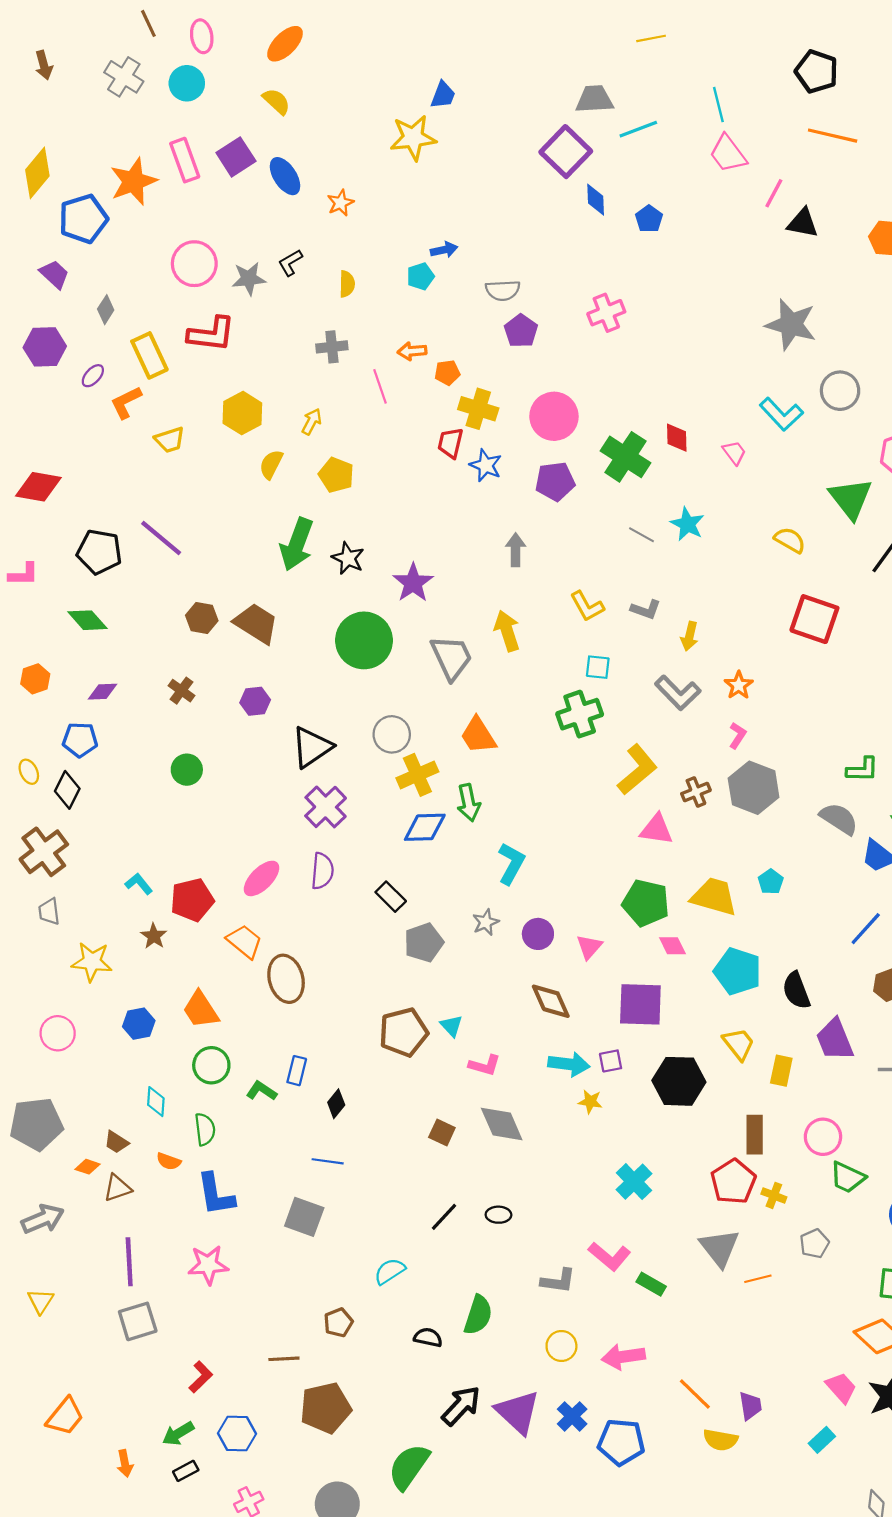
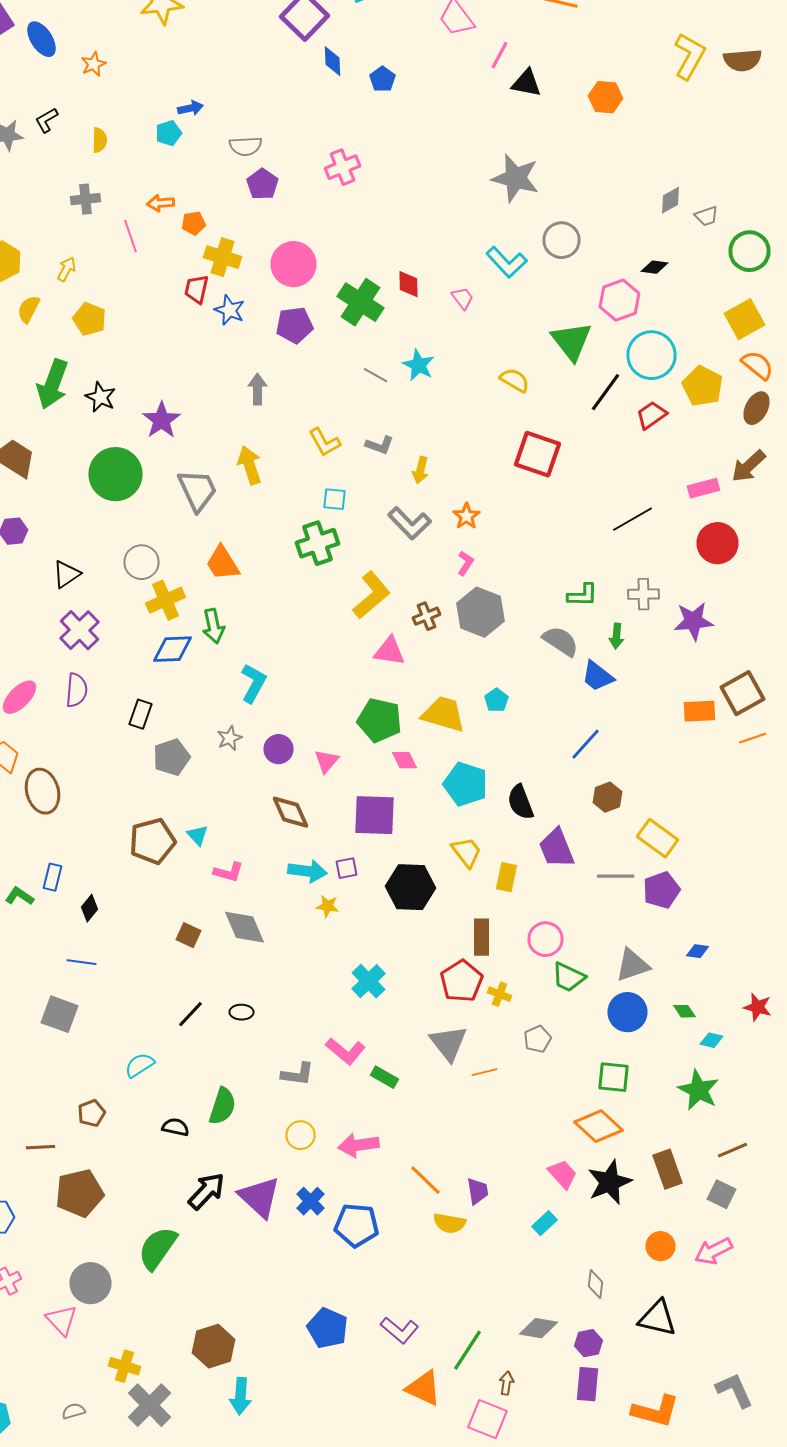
black triangle: (312, 747) -> (66, 574), size x0.7
black rectangle: (391, 897) -> (140, 714), turned 64

